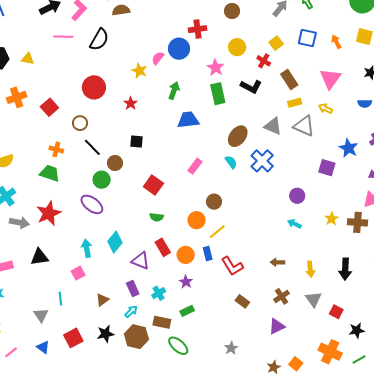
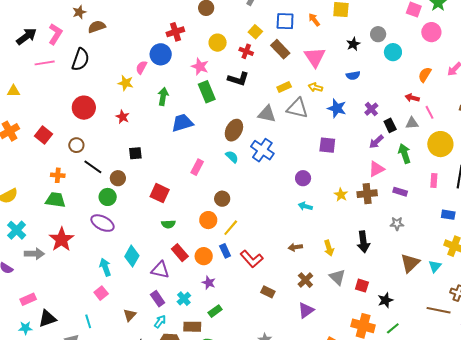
brown rectangle: (289, 80) -> (280, 49), moved
blue star: (348, 148) -> (337, 108), moved
black triangle: (39, 257) -> (47, 319), moved

